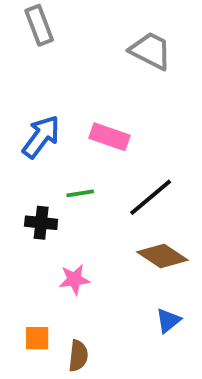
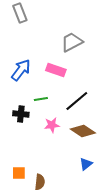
gray trapezoid: (151, 51) -> (72, 42), moved, turned -55
pink star: (74, 279) -> (52, 125), moved

